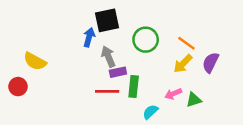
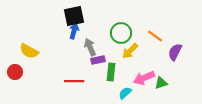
black square: (107, 20) -> (74, 16), moved
yellow arrow: (183, 64) -> (130, 51), moved
red line: (107, 91) -> (74, 81), moved
pink arrow: (173, 94) -> (144, 78), size x1.5

